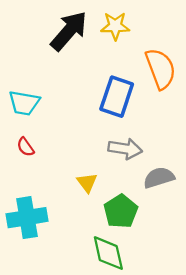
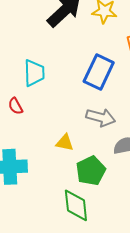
cyan trapezoid: (24, 103) -> (34, 73), moved, turned -108
yellow triangle: (87, 183) -> (65, 143), turned -48

